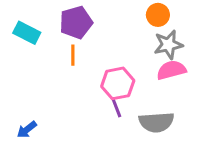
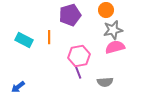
purple pentagon: (76, 22) -> (70, 15), moved
cyan rectangle: (27, 33) -> (24, 40), moved
gray semicircle: (156, 122) -> (105, 82), size x0.7

